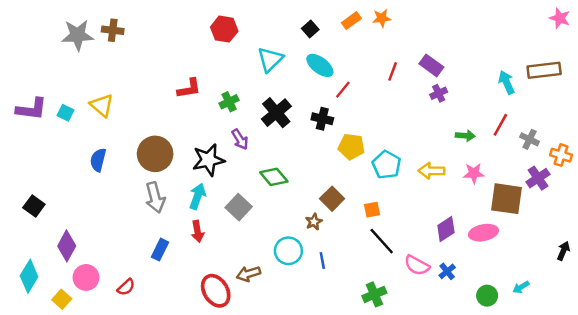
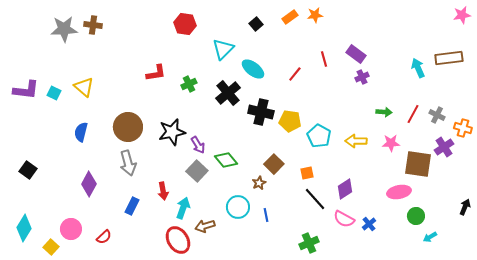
pink star: (560, 18) -> (462, 15), turned -30
cyan ellipse: (320, 65) -> (253, 69), moved
red line: (393, 71) -> (324, 59), turned -35
red line: (343, 90) -> (295, 74), moved
black cross: (322, 119) -> (261, 112), moved, size x1.4
red line: (500, 125) -> (413, 114), moved
purple arrow: (240, 139) -> (198, 145), moved
green diamond: (274, 177) -> (226, 160), moved
cyan arrow: (198, 196) -> (183, 208), moved
purple diamond: (446, 229) -> (345, 189), moved
purple diamond: (67, 246) -> (89, 184), moved
green circle: (487, 296) -> (416, 216), moved

